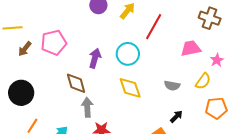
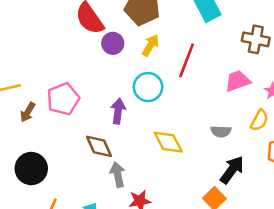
cyan circle: (128, 54) -> (148, 87), moved
black arrow: (176, 116) -> (232, 170), size x1.6

